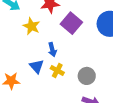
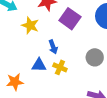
blue triangle: (37, 66) -> (39, 65), turned -42
gray circle: (87, 76) -> (95, 57), moved

